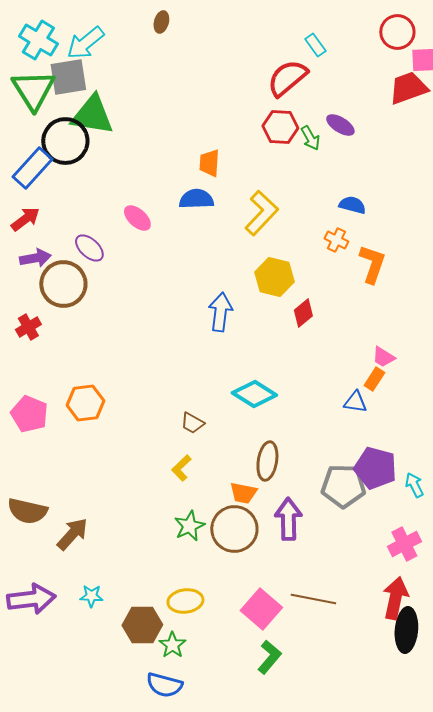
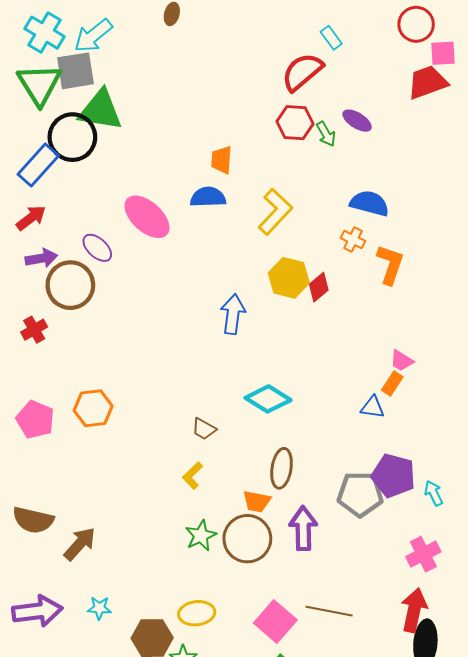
blue semicircle: (352, 205) -> (369, 203), size x1.4
pink ellipse: (137, 218) -> (147, 217), size x1.6
red diamond: (303, 313) -> (319, 287), moved

